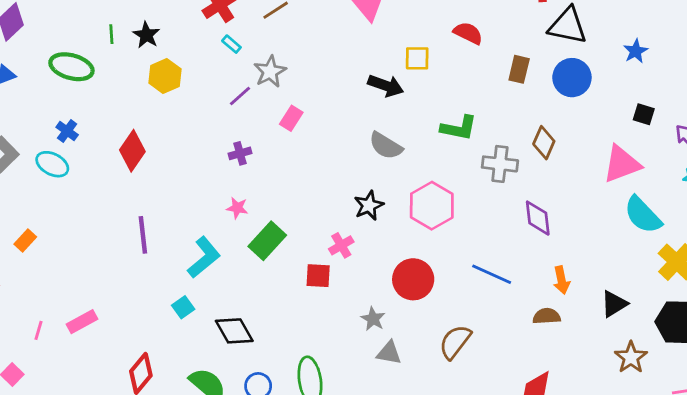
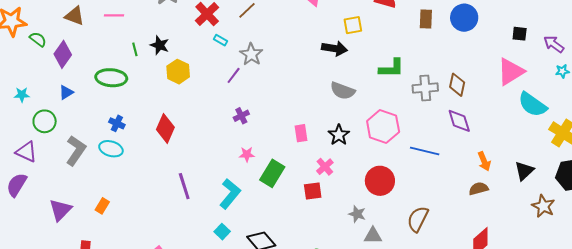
pink rectangle: (291, 118) -> (301, 133), moved, turned -30
brown diamond: (544, 143) -> (457, 85), moved
blue line: (492, 274) -> (425, 151), moved

